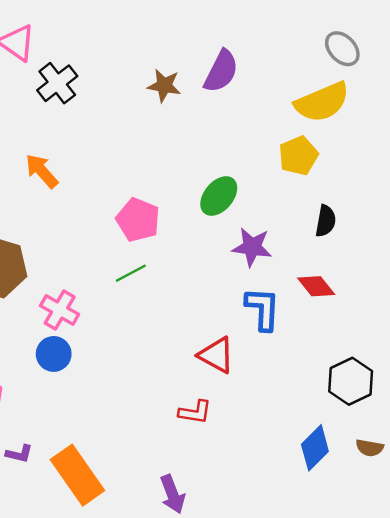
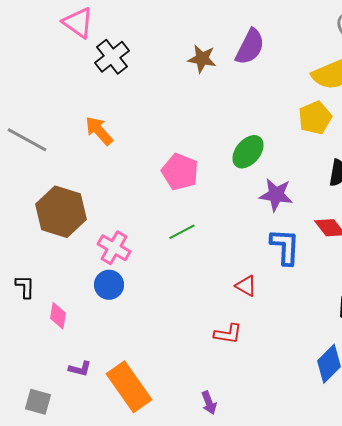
green line: (131, 273) -> (182, 232), moved
red triangle: (216, 355) -> (246, 286), size x0.7
purple arrow: (172, 494) -> (209, 403), size x0.7

